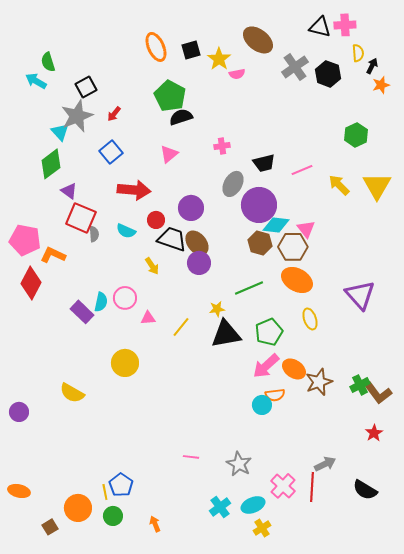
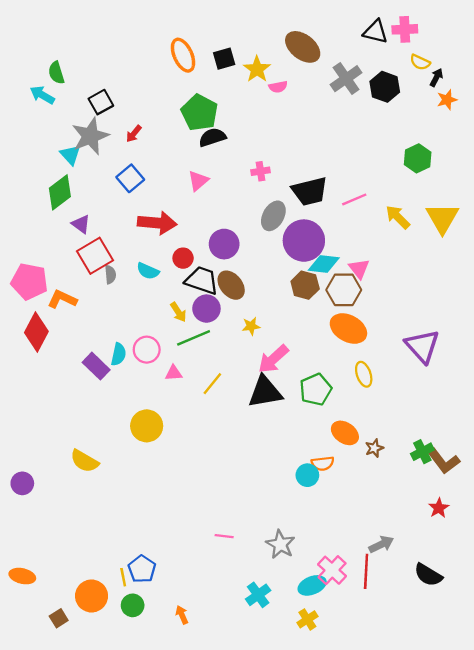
yellow semicircle: (358, 53) -> (420, 62), turned 120
black trapezoid: (264, 163) -> (310, 191), size x1.4
red square: (81, 218) -> (95, 256), turned 36
purple circle: (199, 263) -> (206, 309), moved
green line: (249, 288) -> (194, 338), moved
yellow star: (217, 309) -> (251, 326), moved
pink arrow: (266, 366) -> (273, 359), moved
brown star: (319, 382) -> (374, 448), size x0.6
cyan ellipse: (253, 505) -> (312, 585), moved

